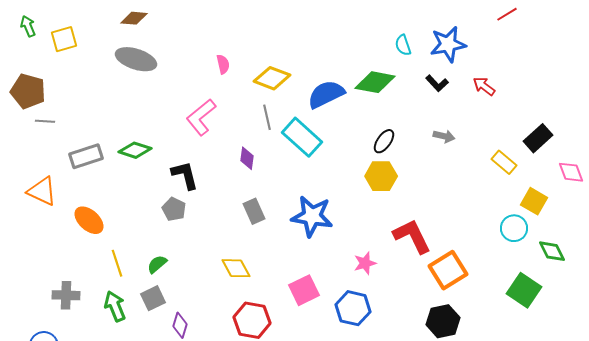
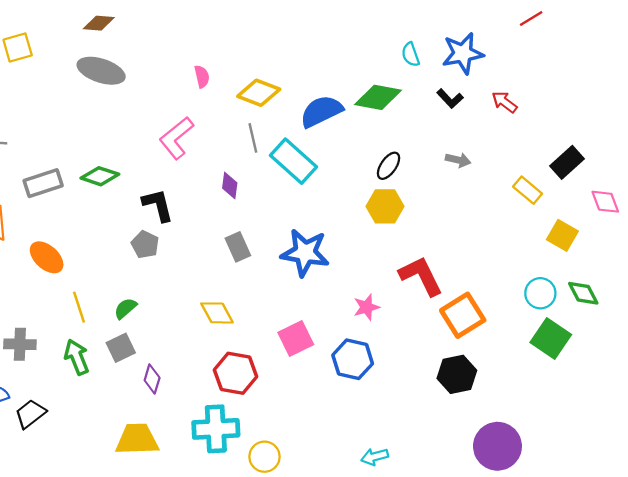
cyan circle: (514, 228) -> (540, 293), moved

